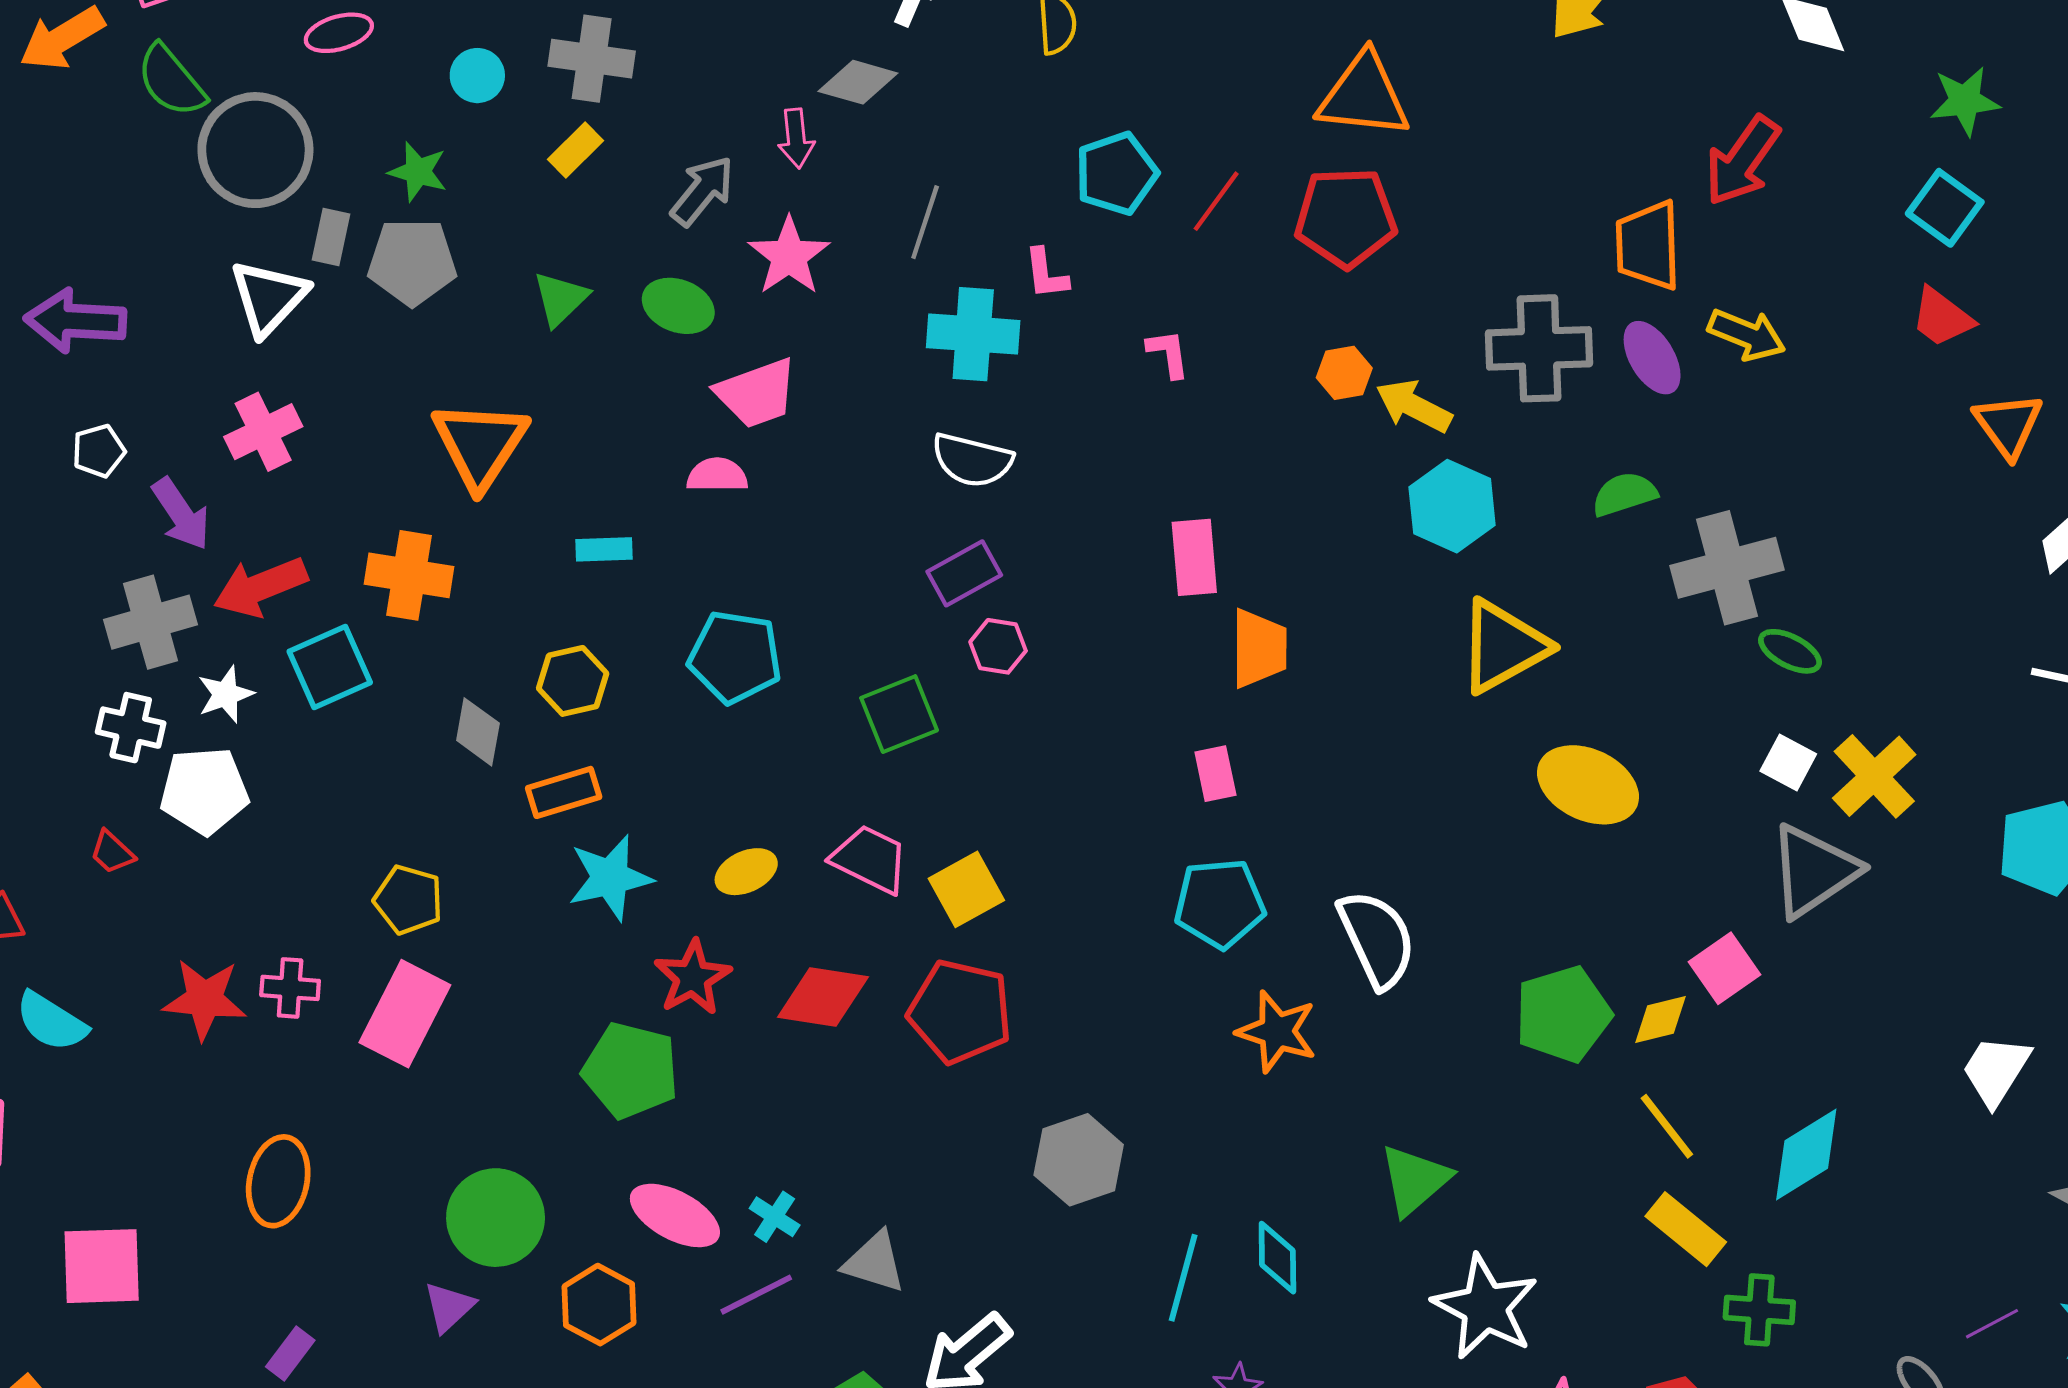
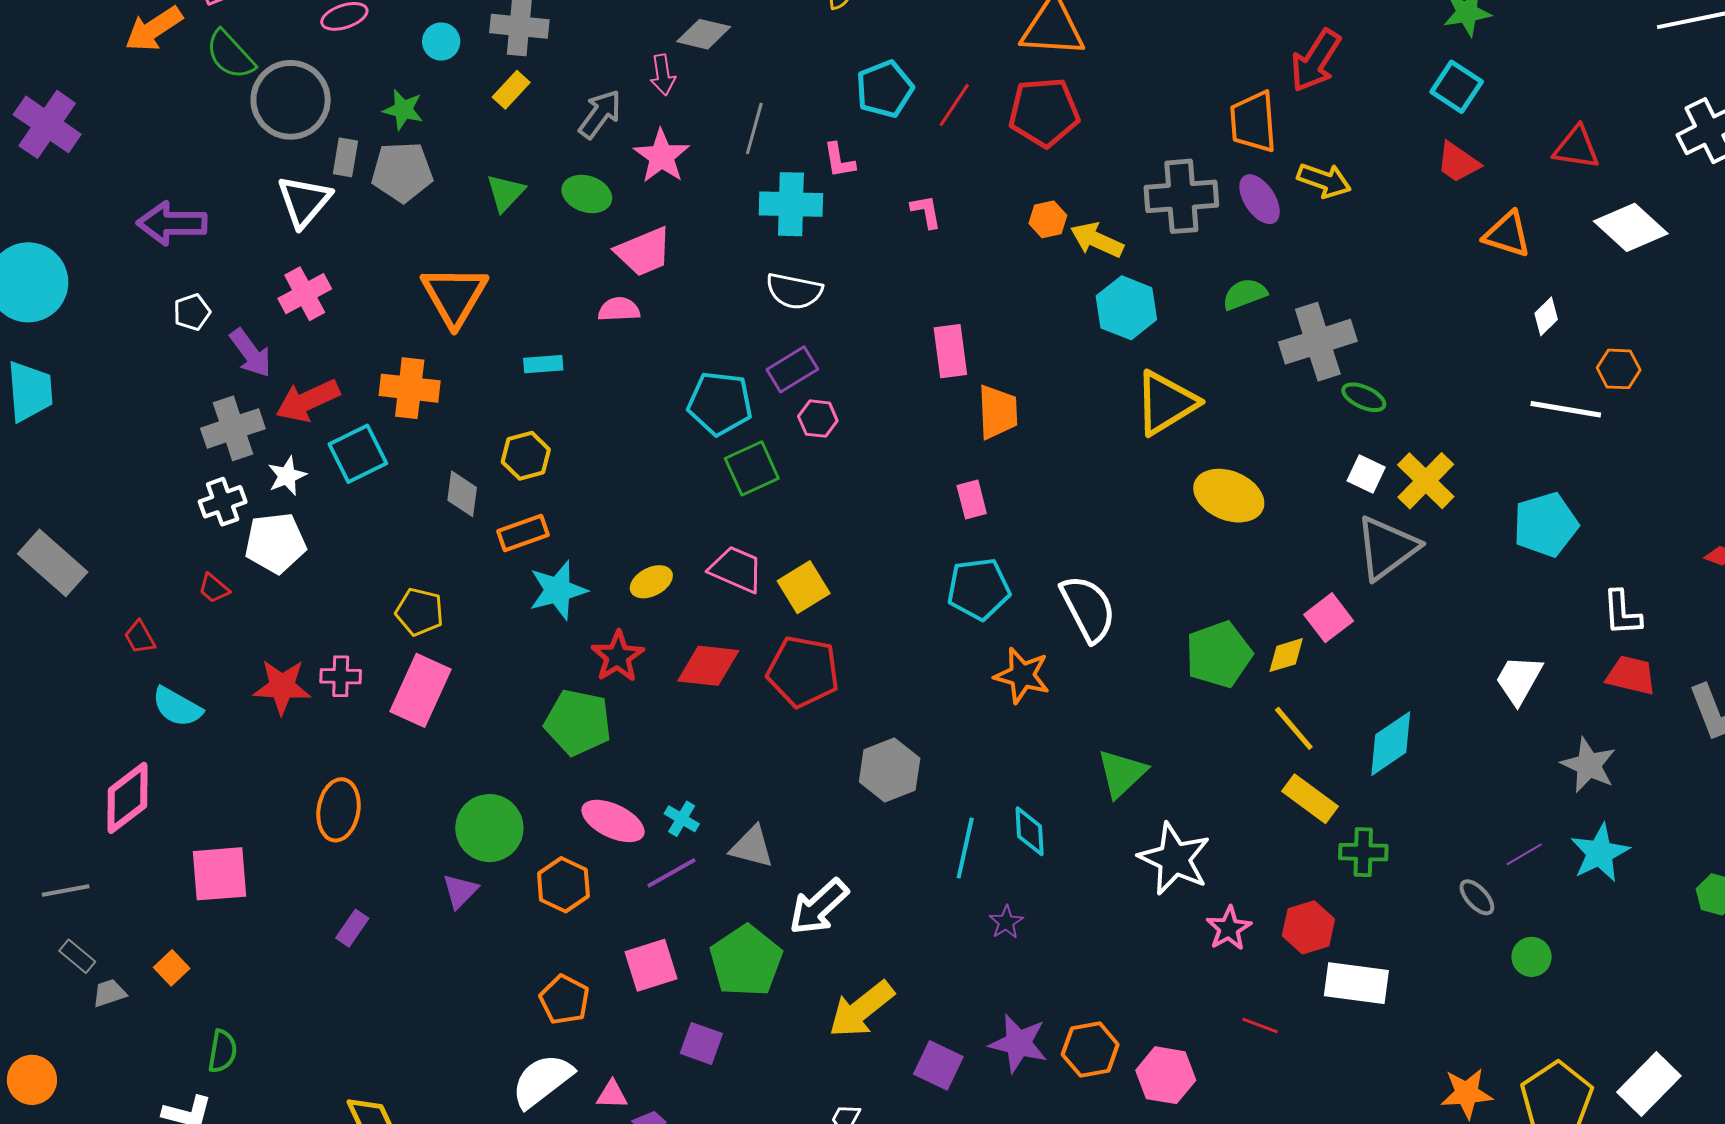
orange triangle: (2008, 425) -> (1507, 234), turned -34
cyan pentagon: (735, 657) -> (720, 403), moved
white cross: (131, 728) -> (223, 502), turned -30

